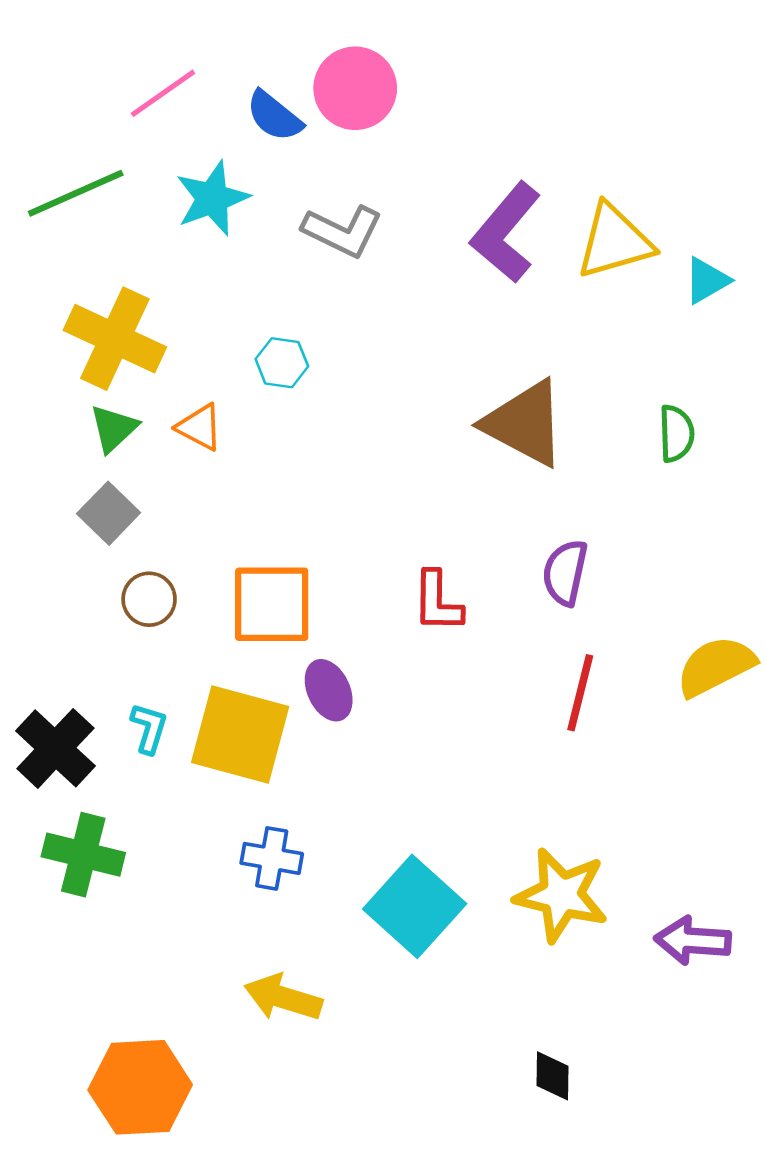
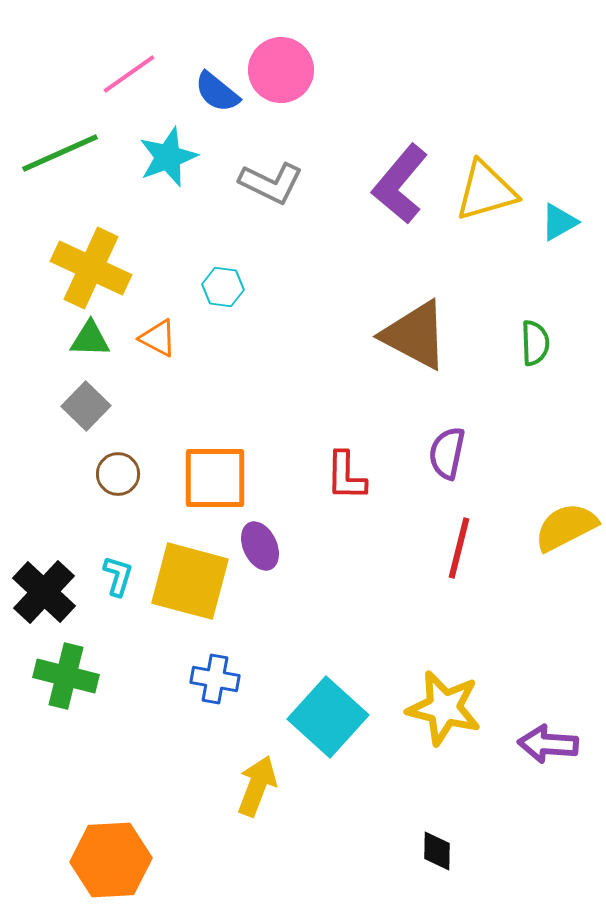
green triangle: (114, 428) -> (90, 339), turned 45
yellow arrow: (283, 998) -> (257, 786), moved, turned 94

